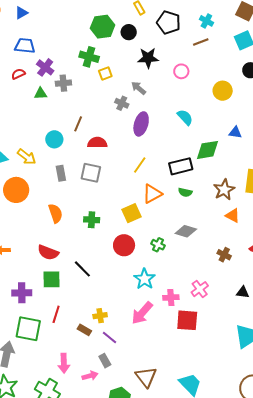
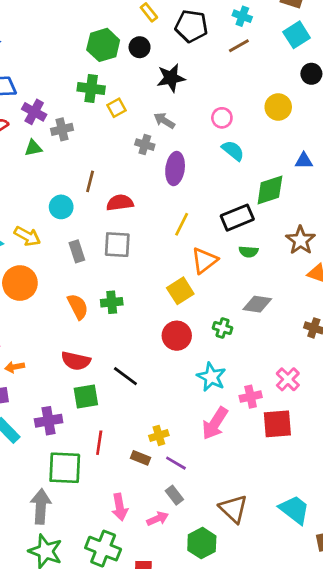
pink circle: (181, 71) -> (222, 118), moved
green cross: (92, 220) -> (112, 302), moved

